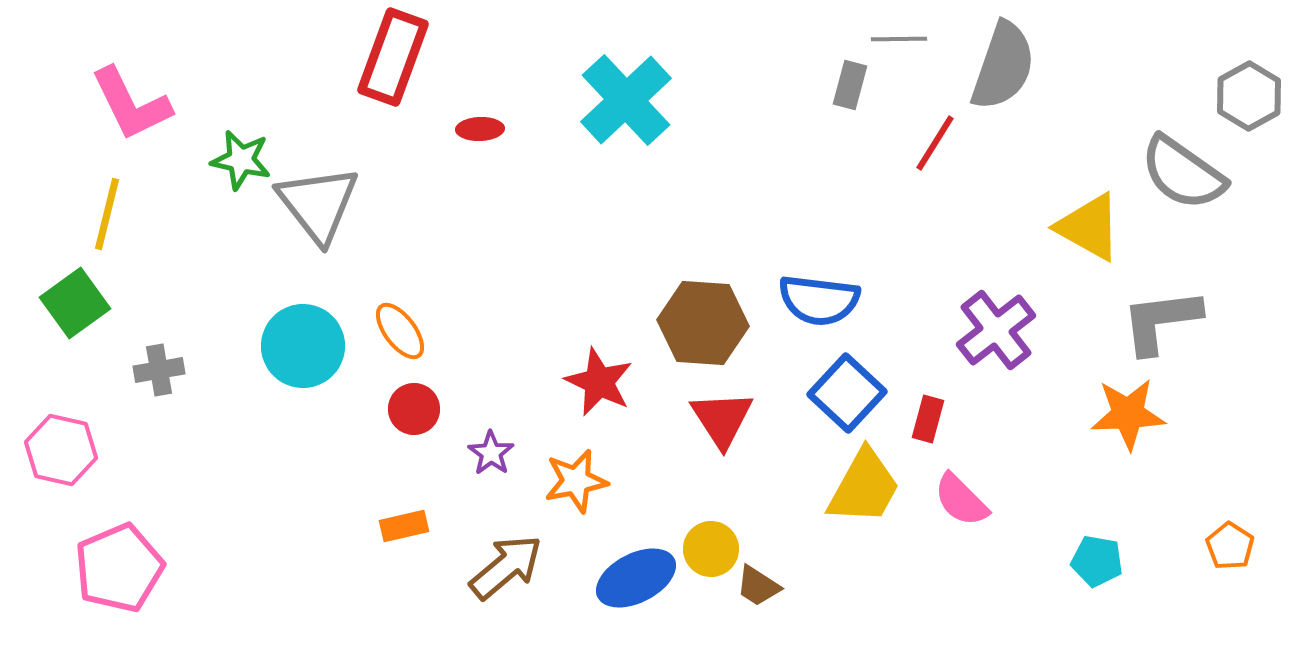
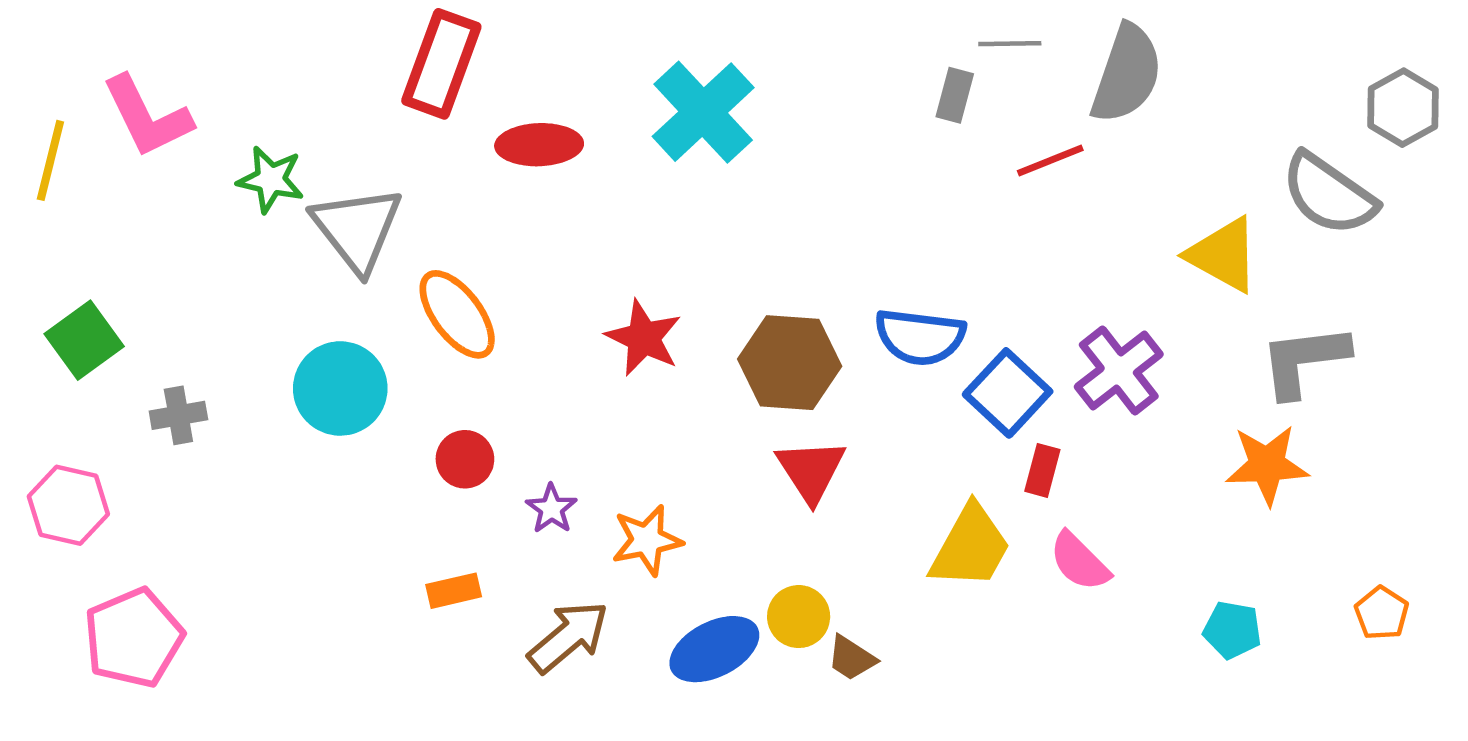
red ellipse: (480, 129) -> (539, 145), size x1.6
red line: (935, 143) -> (1050, 160), turned 36
yellow line: (107, 214) -> (50, 160), moved
orange ellipse: (400, 331) -> (457, 314), moved, size x1.4
red star: (599, 382) -> (644, 338), moved
blue square: (847, 393) -> (1008, 393), moved

